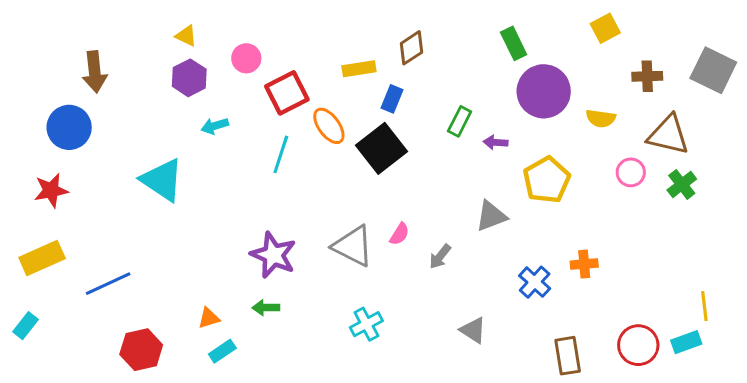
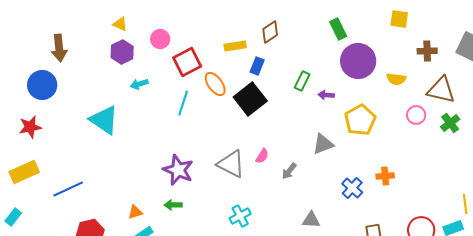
yellow square: (605, 28) -> (399, 19), turned 36
gray triangle: (473, 330) -> (311, 220), turned -30

